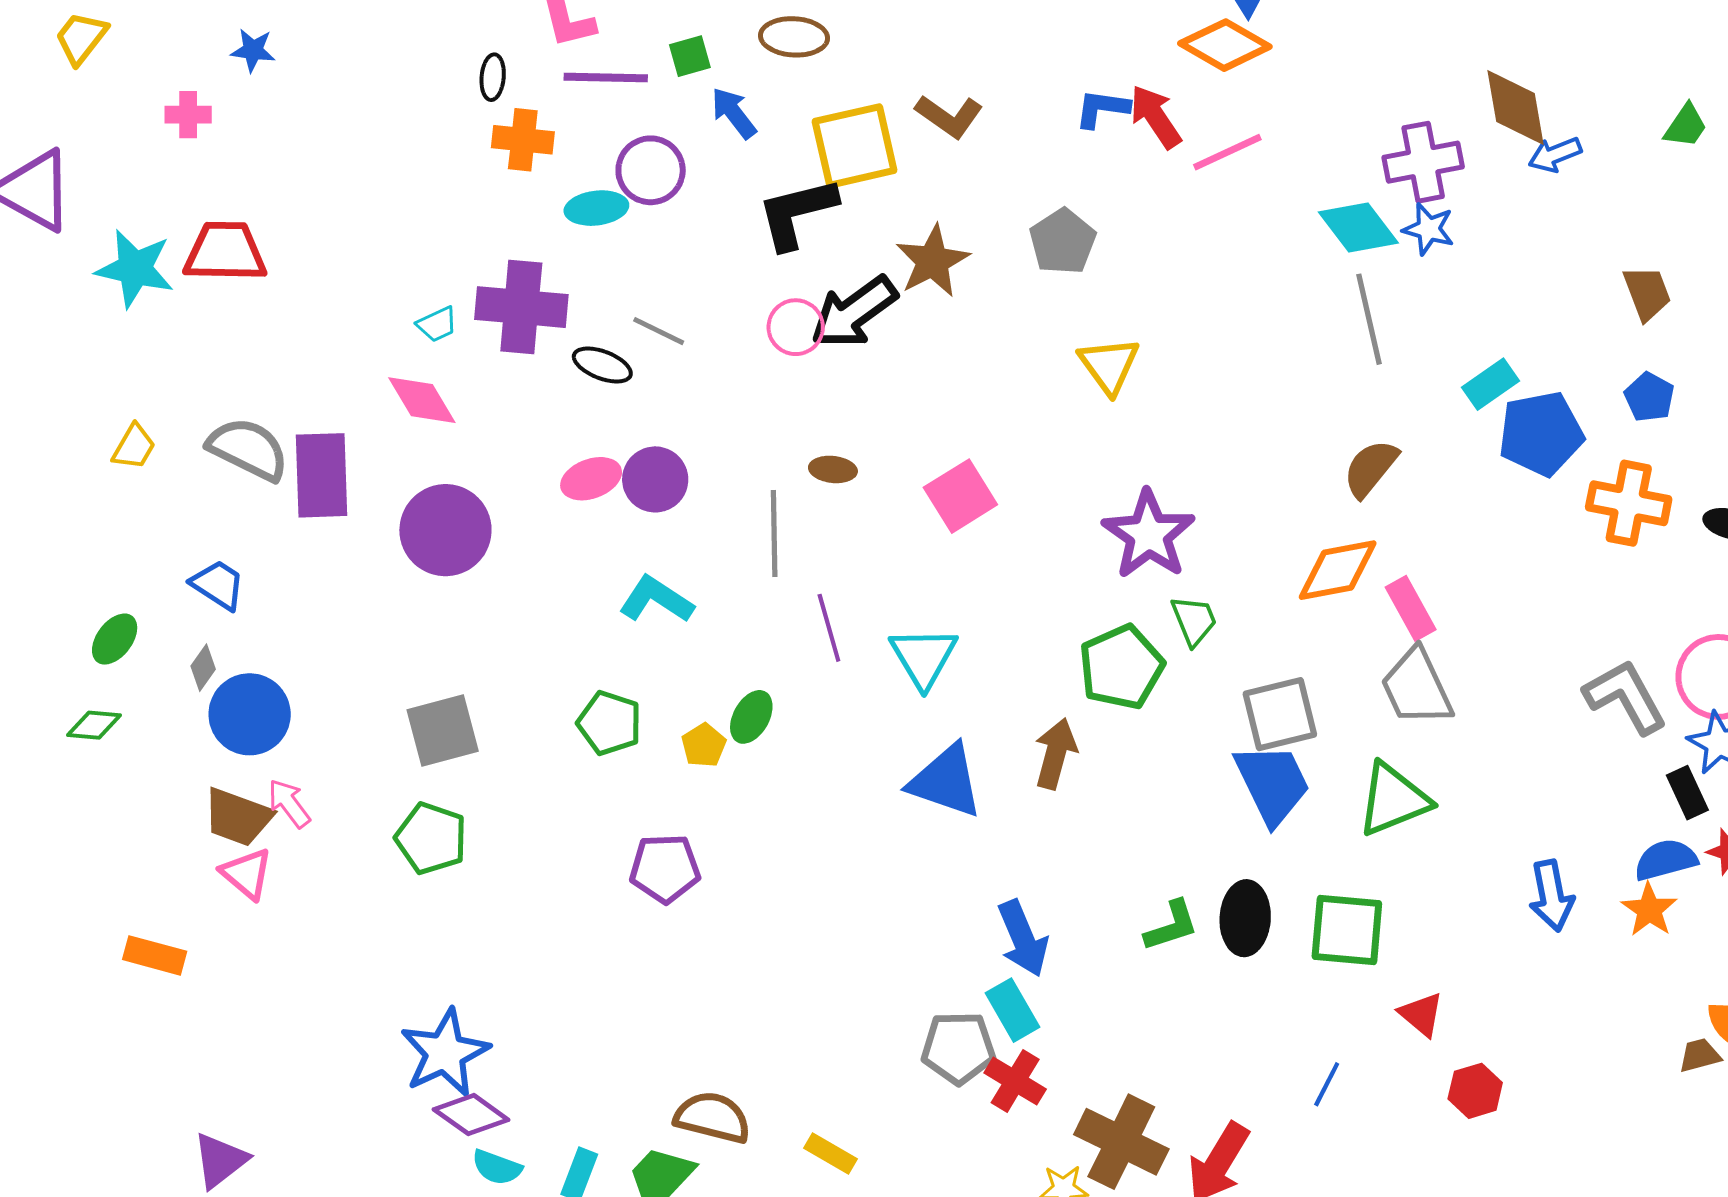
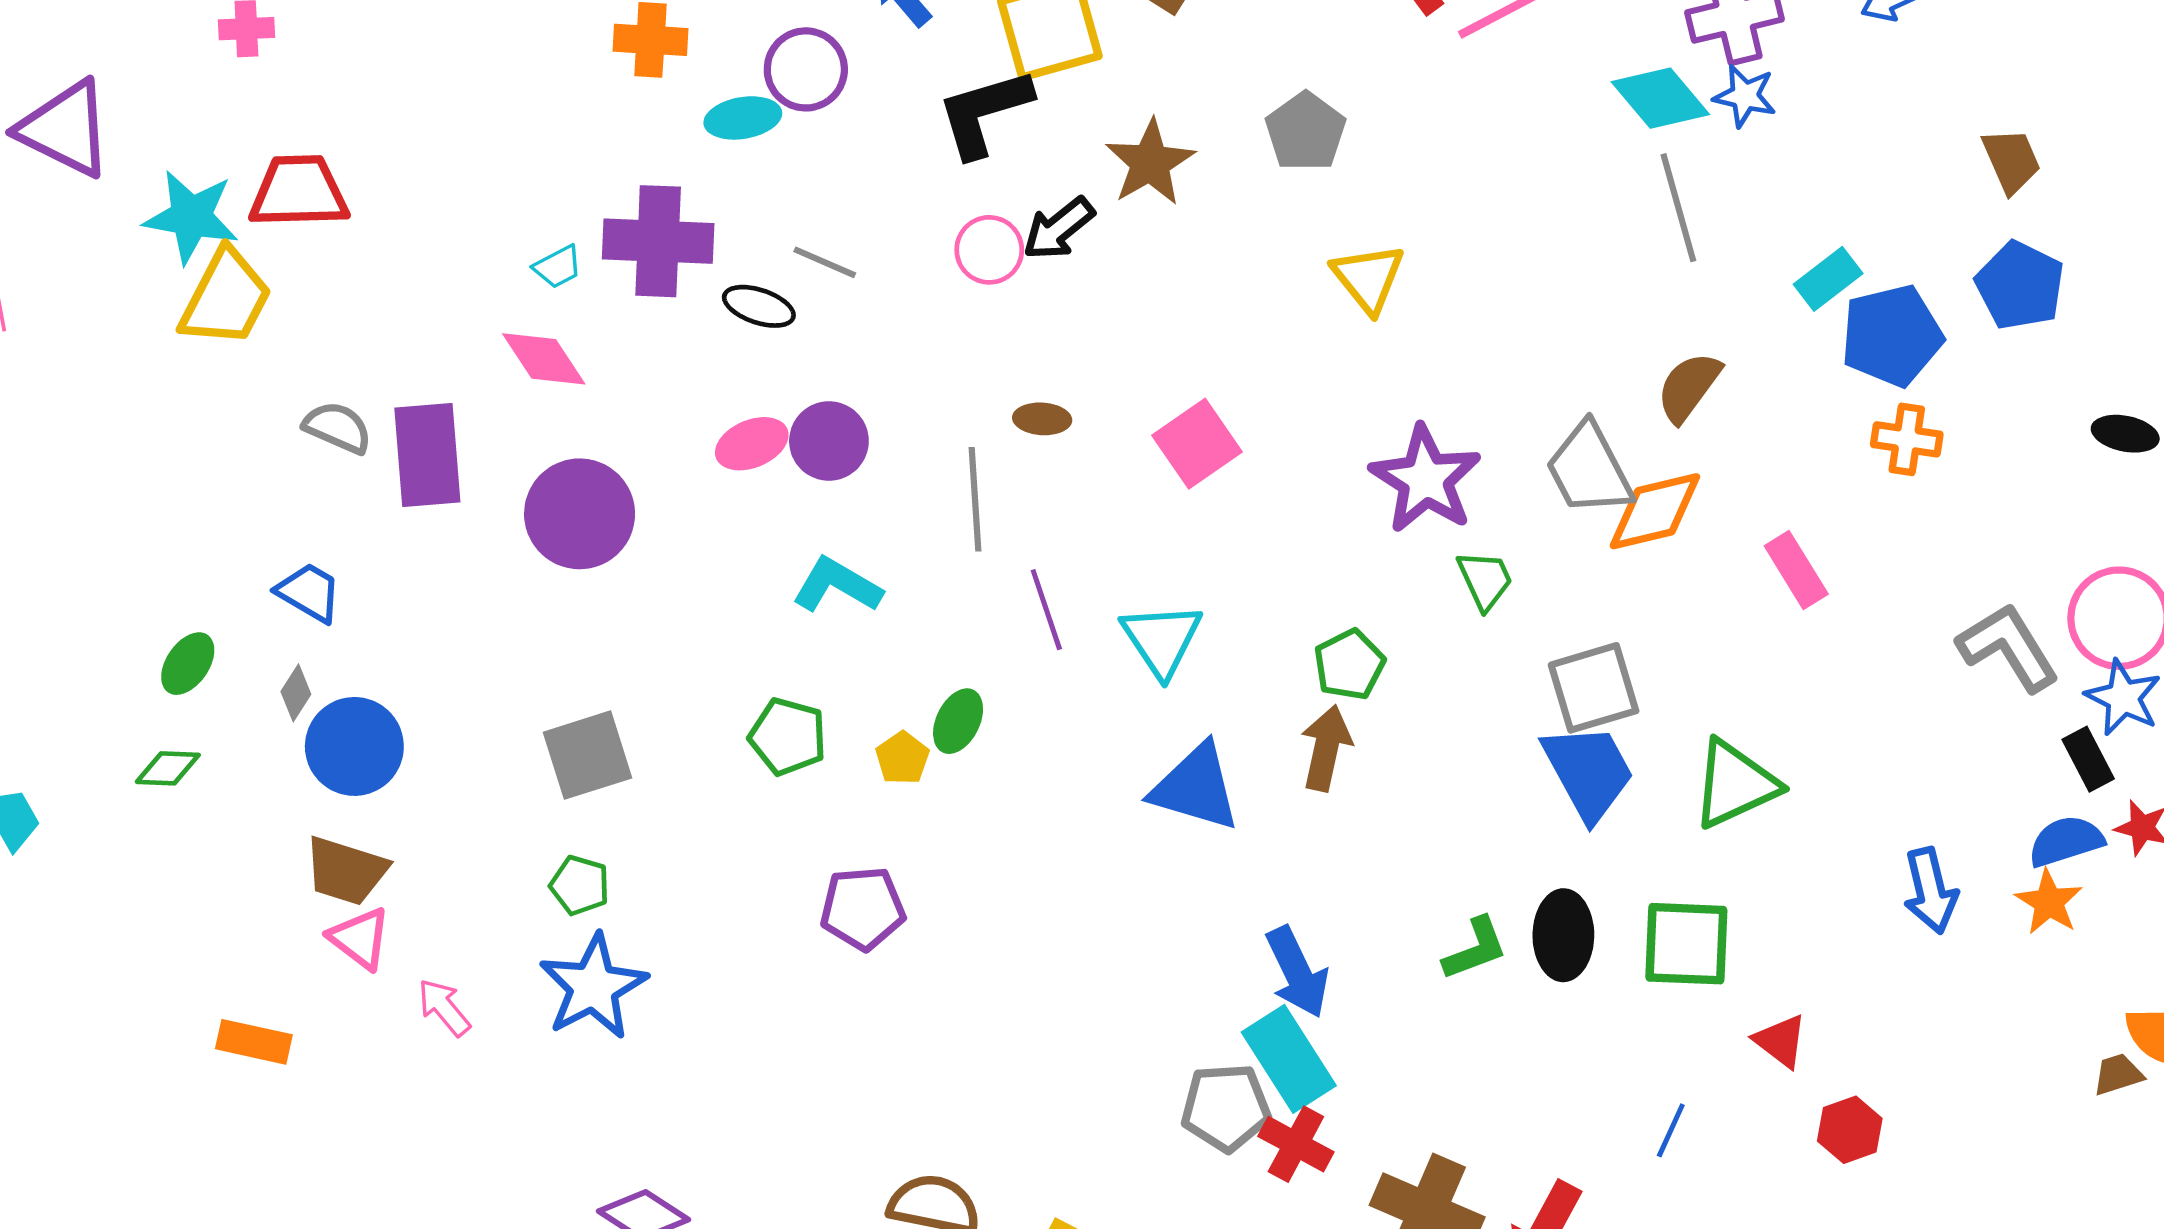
black arrow: (854, 312) -> (1059, 229), size x0.7
blue pentagon: (1649, 397) -> (2020, 286), size x1.5
yellow trapezoid: (134, 447) -> (226, 298), moved, size x1.8
gray semicircle: (248, 449) -> (338, 427), size x0.7
orange cross: (1629, 503) -> (1907, 439), moved, size x0.7
pink rectangle: (1411, 608) -> (1796, 570), moved
green pentagon: (1121, 667) -> (1349, 665), moved, size x0.7
gray trapezoid: (1417, 687) -> (1589, 469), moved
pink arrow: (289, 803) -> (444, 1007), moved
green pentagon: (431, 838) -> (580, 885), size x0.7
cyan rectangle: (1013, 1010) -> (1289, 1059), size x1.4
blue star: (445, 1053) -> (593, 987), moved

